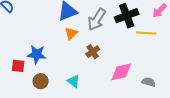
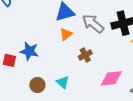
gray arrow: (97, 20) -> (93, 24), turned 90
brown circle: (41, 81) -> (37, 85), moved

